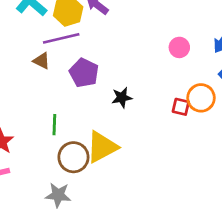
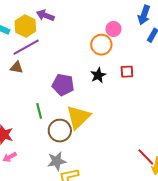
purple pentagon: (84, 73) -> (63, 85), moved
black star: (122, 98) -> (98, 75), moved
orange circle: (201, 98) -> (101, 45), moved

